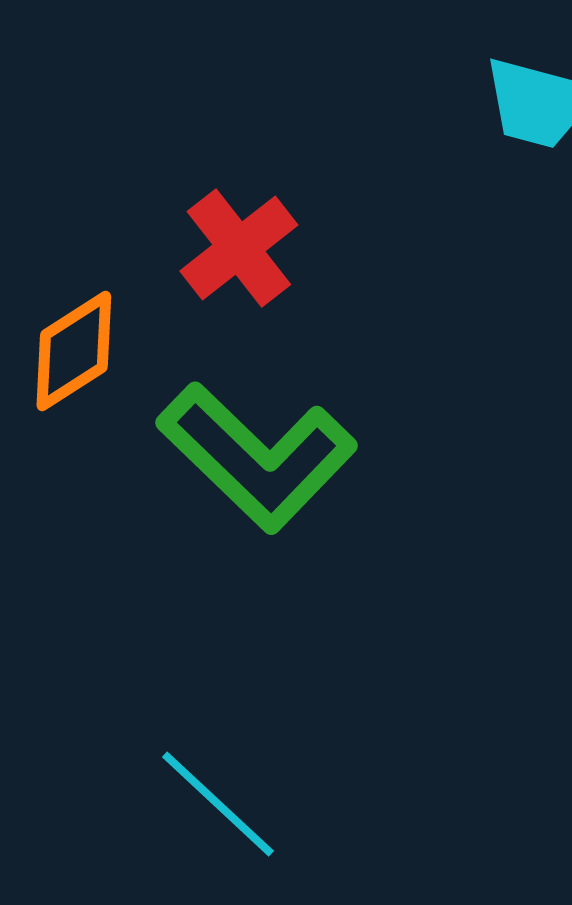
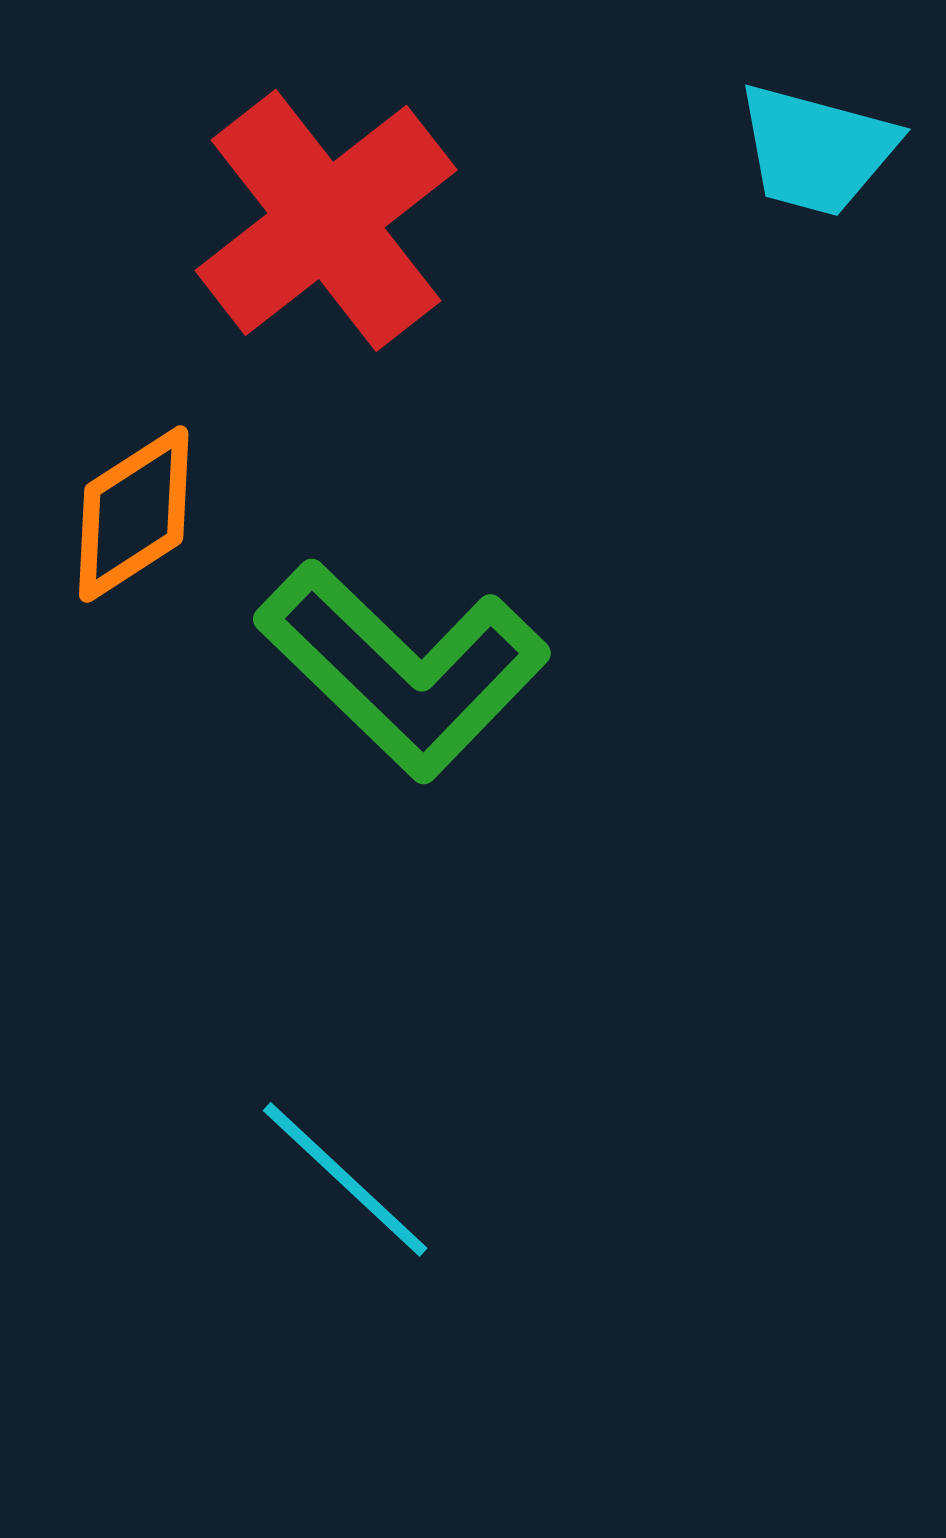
red cross: (239, 248) -> (326, 220), moved, size x1.5

